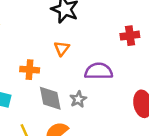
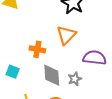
orange triangle: (62, 48) -> (66, 35), size x1.5

